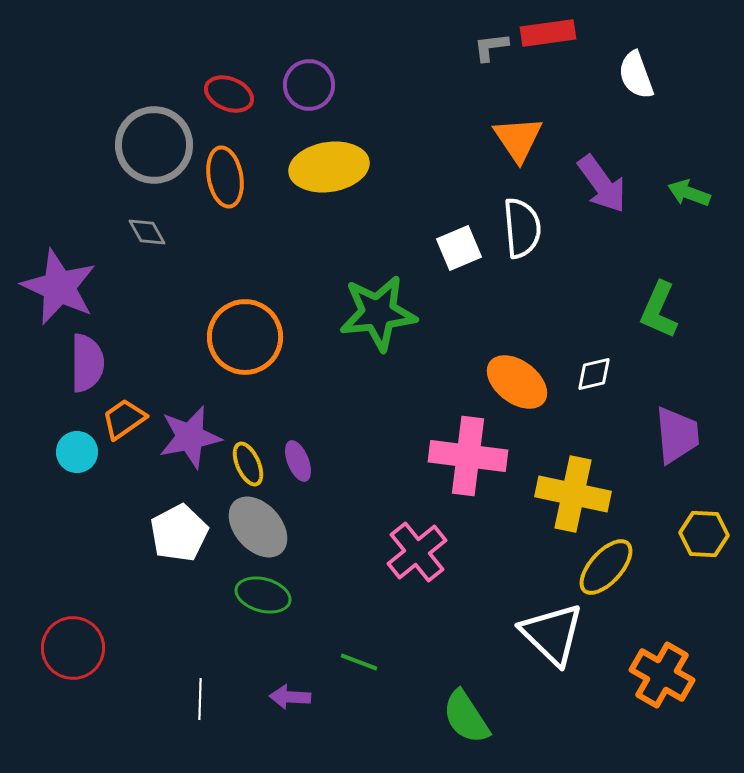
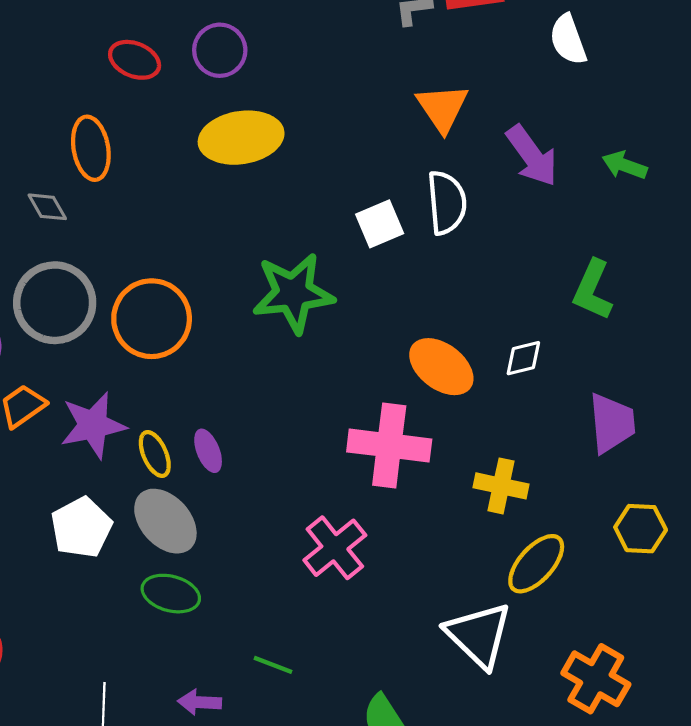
gray circle: (154, 145) -> (55, 303), moved
orange ellipse: (225, 177) -> (91, 148), moved
yellow cross: (573, 494) -> (501, 486), size x0.7

